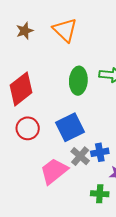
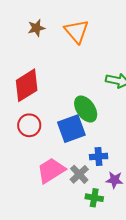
green ellipse: (78, 81) -> (86, 109), moved, turned -44
gray cross: (80, 156) -> (79, 174), moved

